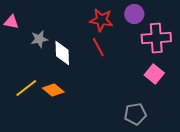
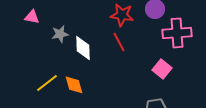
pink square: (154, 74) -> (162, 69), moved
orange diamond: (53, 90) -> (74, 85), turned 35

